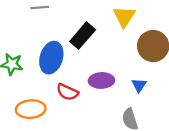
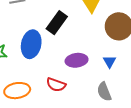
red semicircle: (67, 92) -> (56, 85), moved

